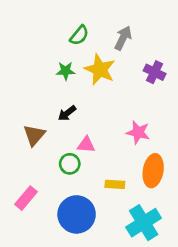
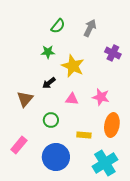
yellow star: (100, 69) -> (73, 66), moved
pink triangle: (86, 145) -> (72, 99), moved

